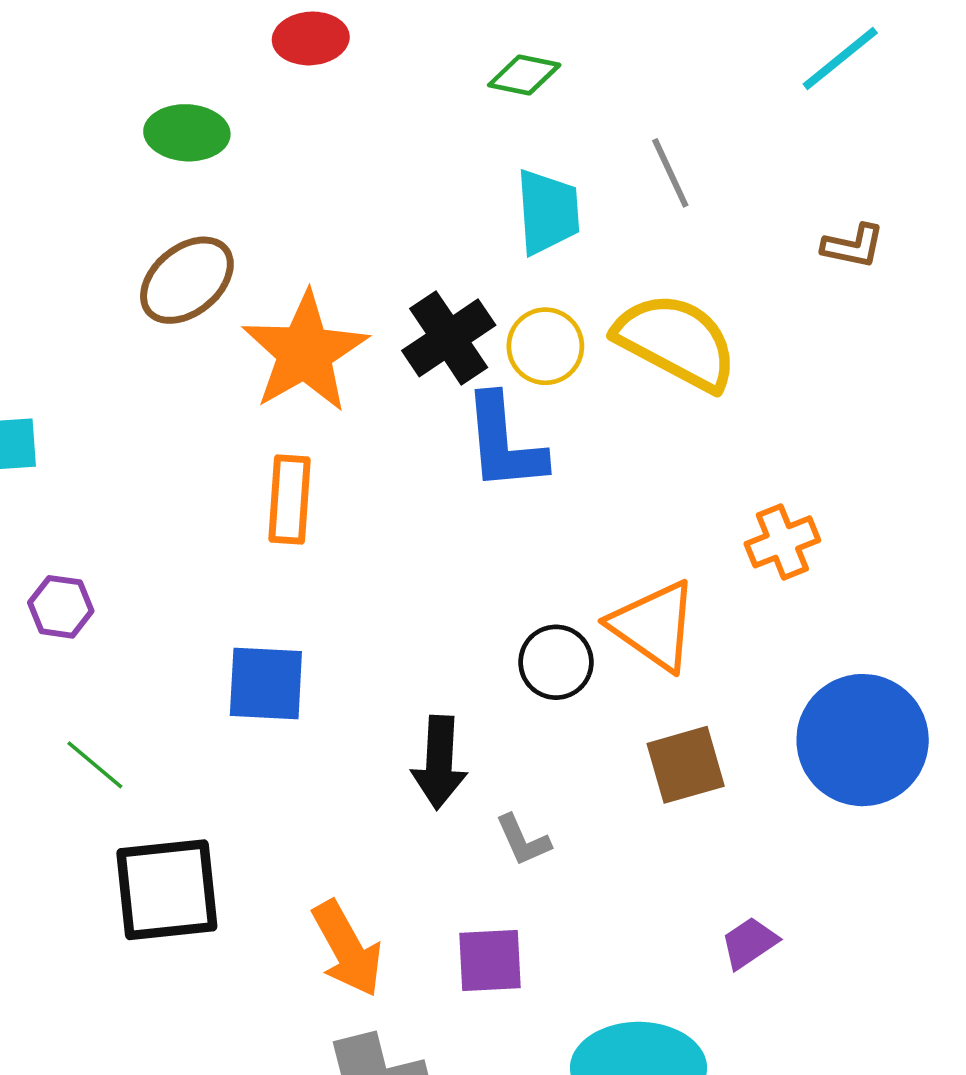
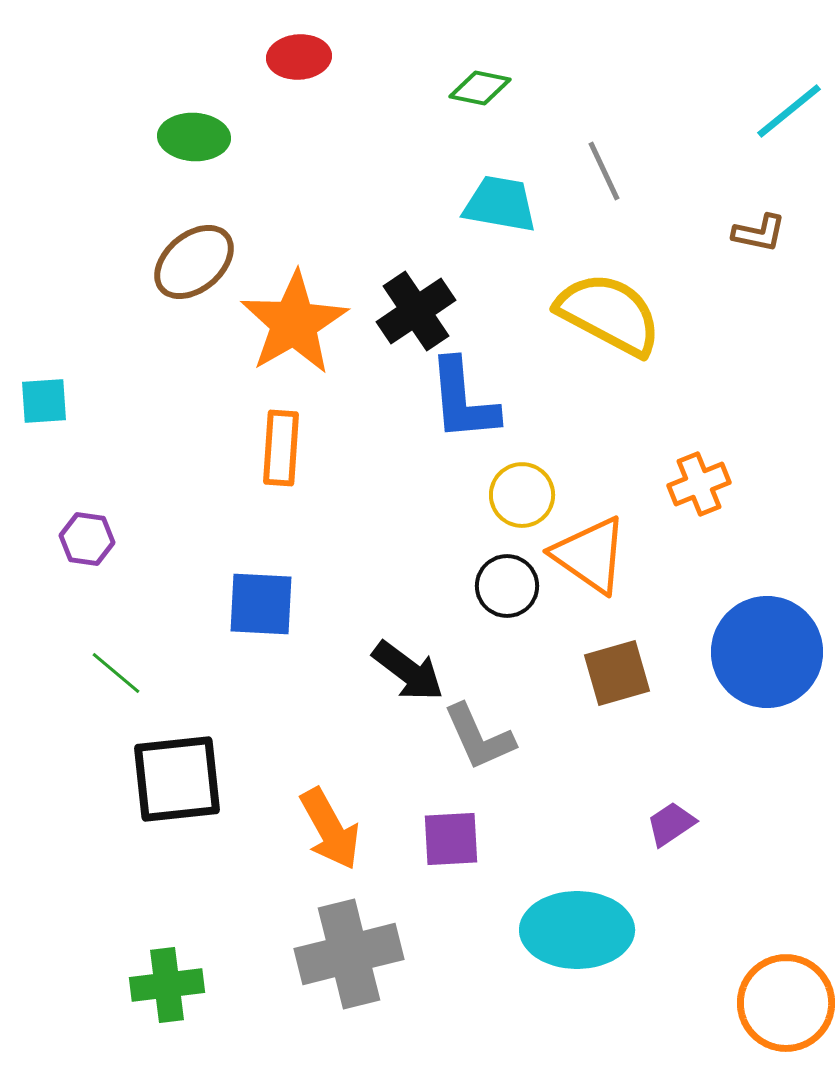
cyan line: (840, 59) -> (789, 111), moved
cyan trapezoid: (548, 212) -> (500, 204), turned -76
yellow circle: (545, 346) -> (522, 495), moved
black arrow: (439, 762) -> (408, 671), turned -56
gray L-shape: (523, 840) -> (479, 737), size x1.5

